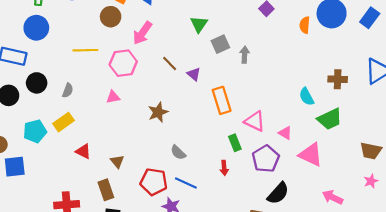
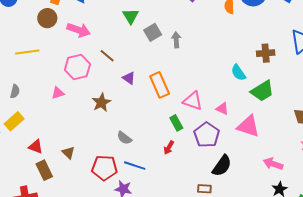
pink arrow: (142, 33) -> (79, 30), turned -100
pink hexagon: (123, 63) -> (77, 67), moved
purple triangle: (194, 74) -> (129, 78), moved
red arrow: (224, 168) -> (169, 148), turned 40
brown rectangle: (106, 190) -> (44, 170), moved

